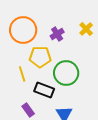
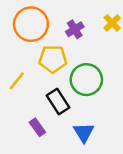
yellow line: (22, 74) -> (17, 81), moved, turned 56
black rectangle: (44, 90) -> (58, 102), turned 36

